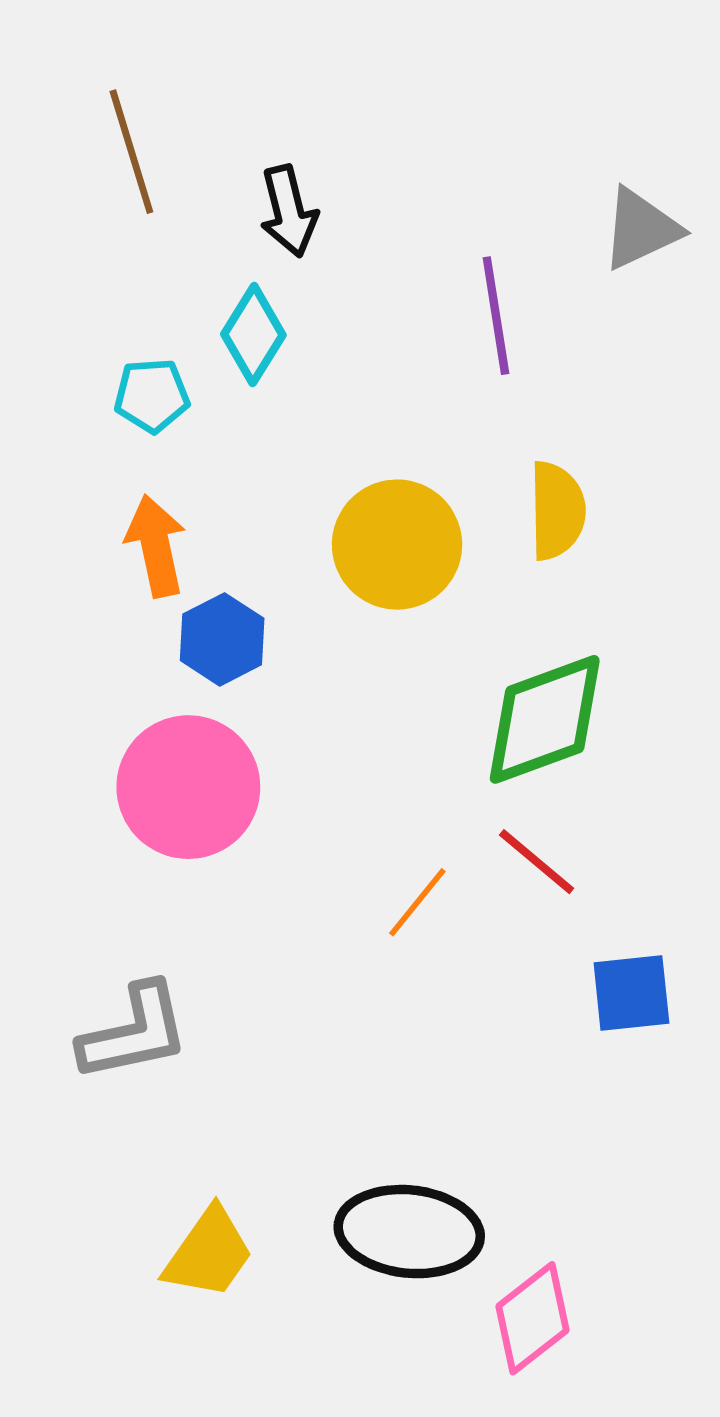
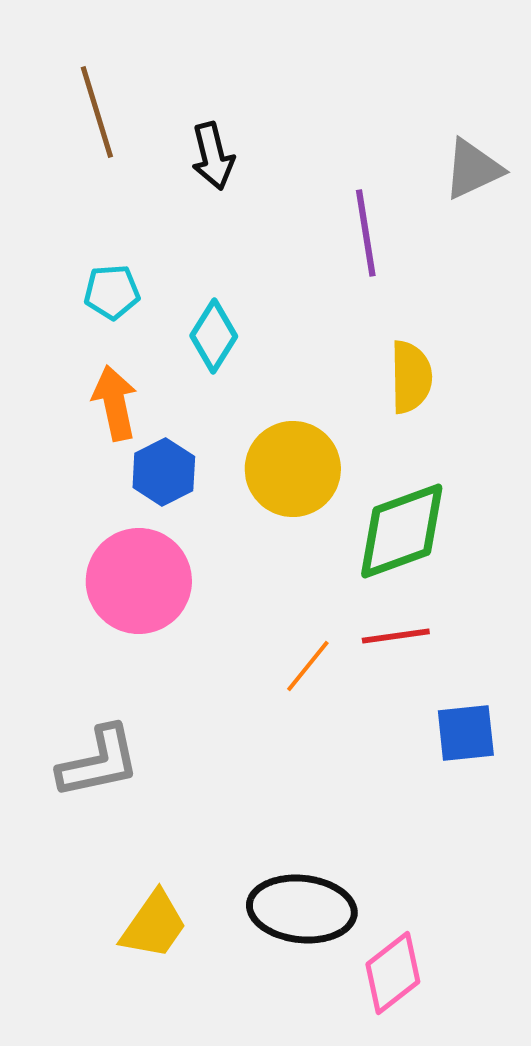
cyan diamond: (253, 335) -> (214, 336), moved
yellow circle: (397, 545) -> (293, 469), moved
red line: (537, 862) -> (396, 636), turned -48

